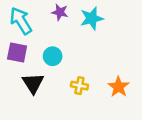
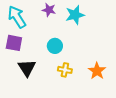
cyan circle: (53, 56) -> (55, 46), moved

